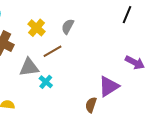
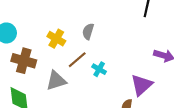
cyan cross: (46, 82) -> (99, 69), moved

